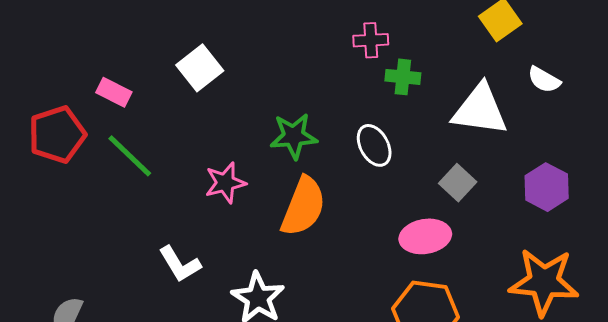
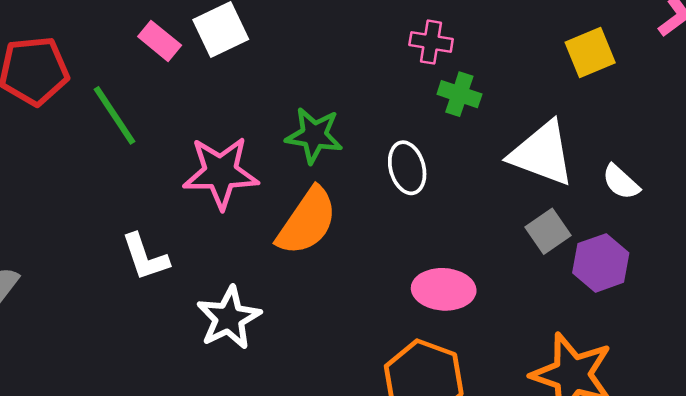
white semicircle: (544, 80) -> (621, 182), moved
pink rectangle: (114, 92) -> (160, 41), moved
pink star: (225, 183) -> (221, 173), size x1.5
gray square: (458, 183) -> (548, 231), moved

